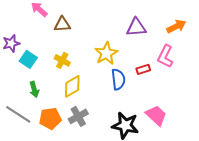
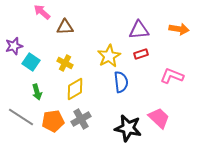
orange arrow: (176, 26) -> (179, 29), turned 36
pink L-shape: (165, 56) -> (172, 76), moved, turned 85
red rectangle: (143, 69) -> (141, 54), moved

